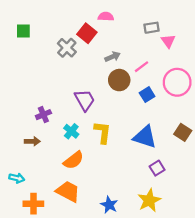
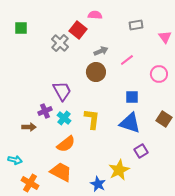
pink triangle: (168, 41) -> (165, 37), moved
brown circle: (119, 80) -> (96, 72), moved
pink circle: (177, 82) -> (159, 74), size x0.7
blue square: (147, 95) -> (132, 97), moved, turned 32
purple trapezoid: (85, 100) -> (62, 91), moved
purple cross: (43, 115) -> (45, 111), moved
yellow star: (149, 200) -> (119, 170), moved
orange cross: (33, 204) -> (30, 183), turned 30

